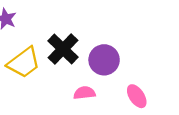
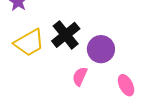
pink semicircle: (84, 93) -> (80, 76), turned -66

